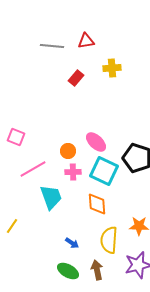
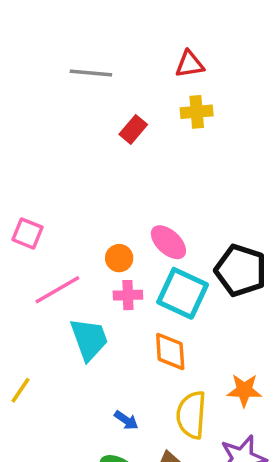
red triangle: (86, 41) -> (190, 64), moved

